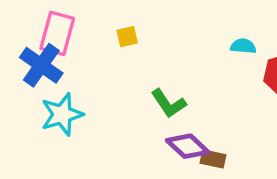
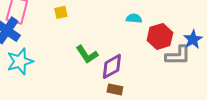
purple diamond: (188, 146) -> (112, 66), moved, turned -72

